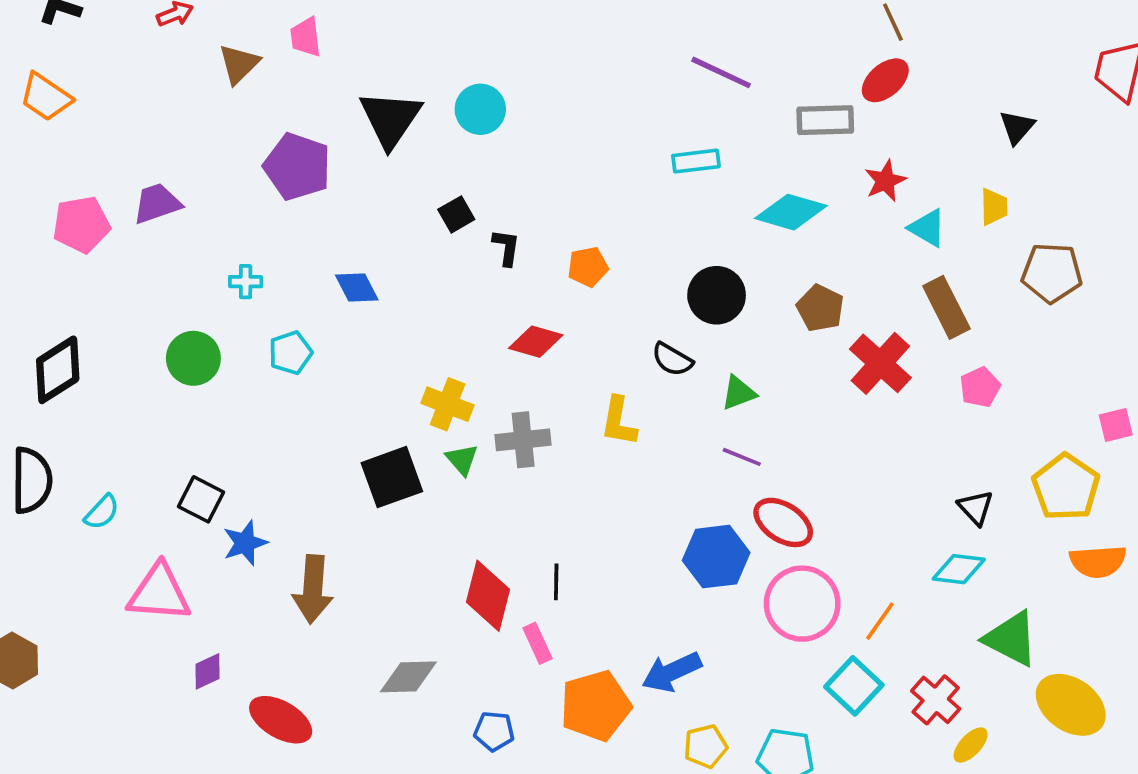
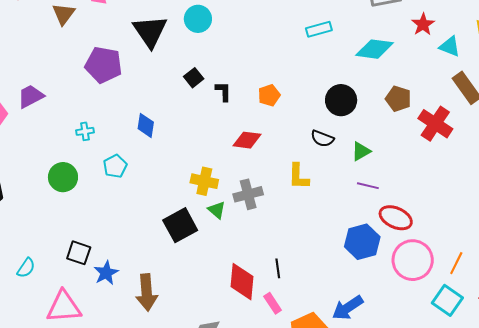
blue diamond: (357, 288) -> (146, 125), turned 45

